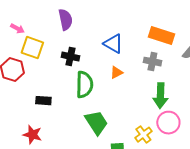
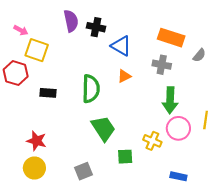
black cross: (70, 57) -> (96, 27), moved
black rectangle: (43, 101) -> (48, 93), moved
yellow cross: (143, 135) -> (152, 141), turned -30

